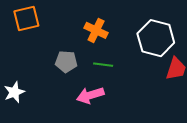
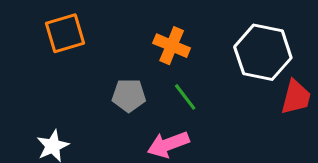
green line: (103, 65) -> (185, 97), turned 48

